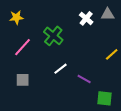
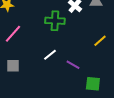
green cross: (53, 36) -> (55, 21), moved, turned -36

